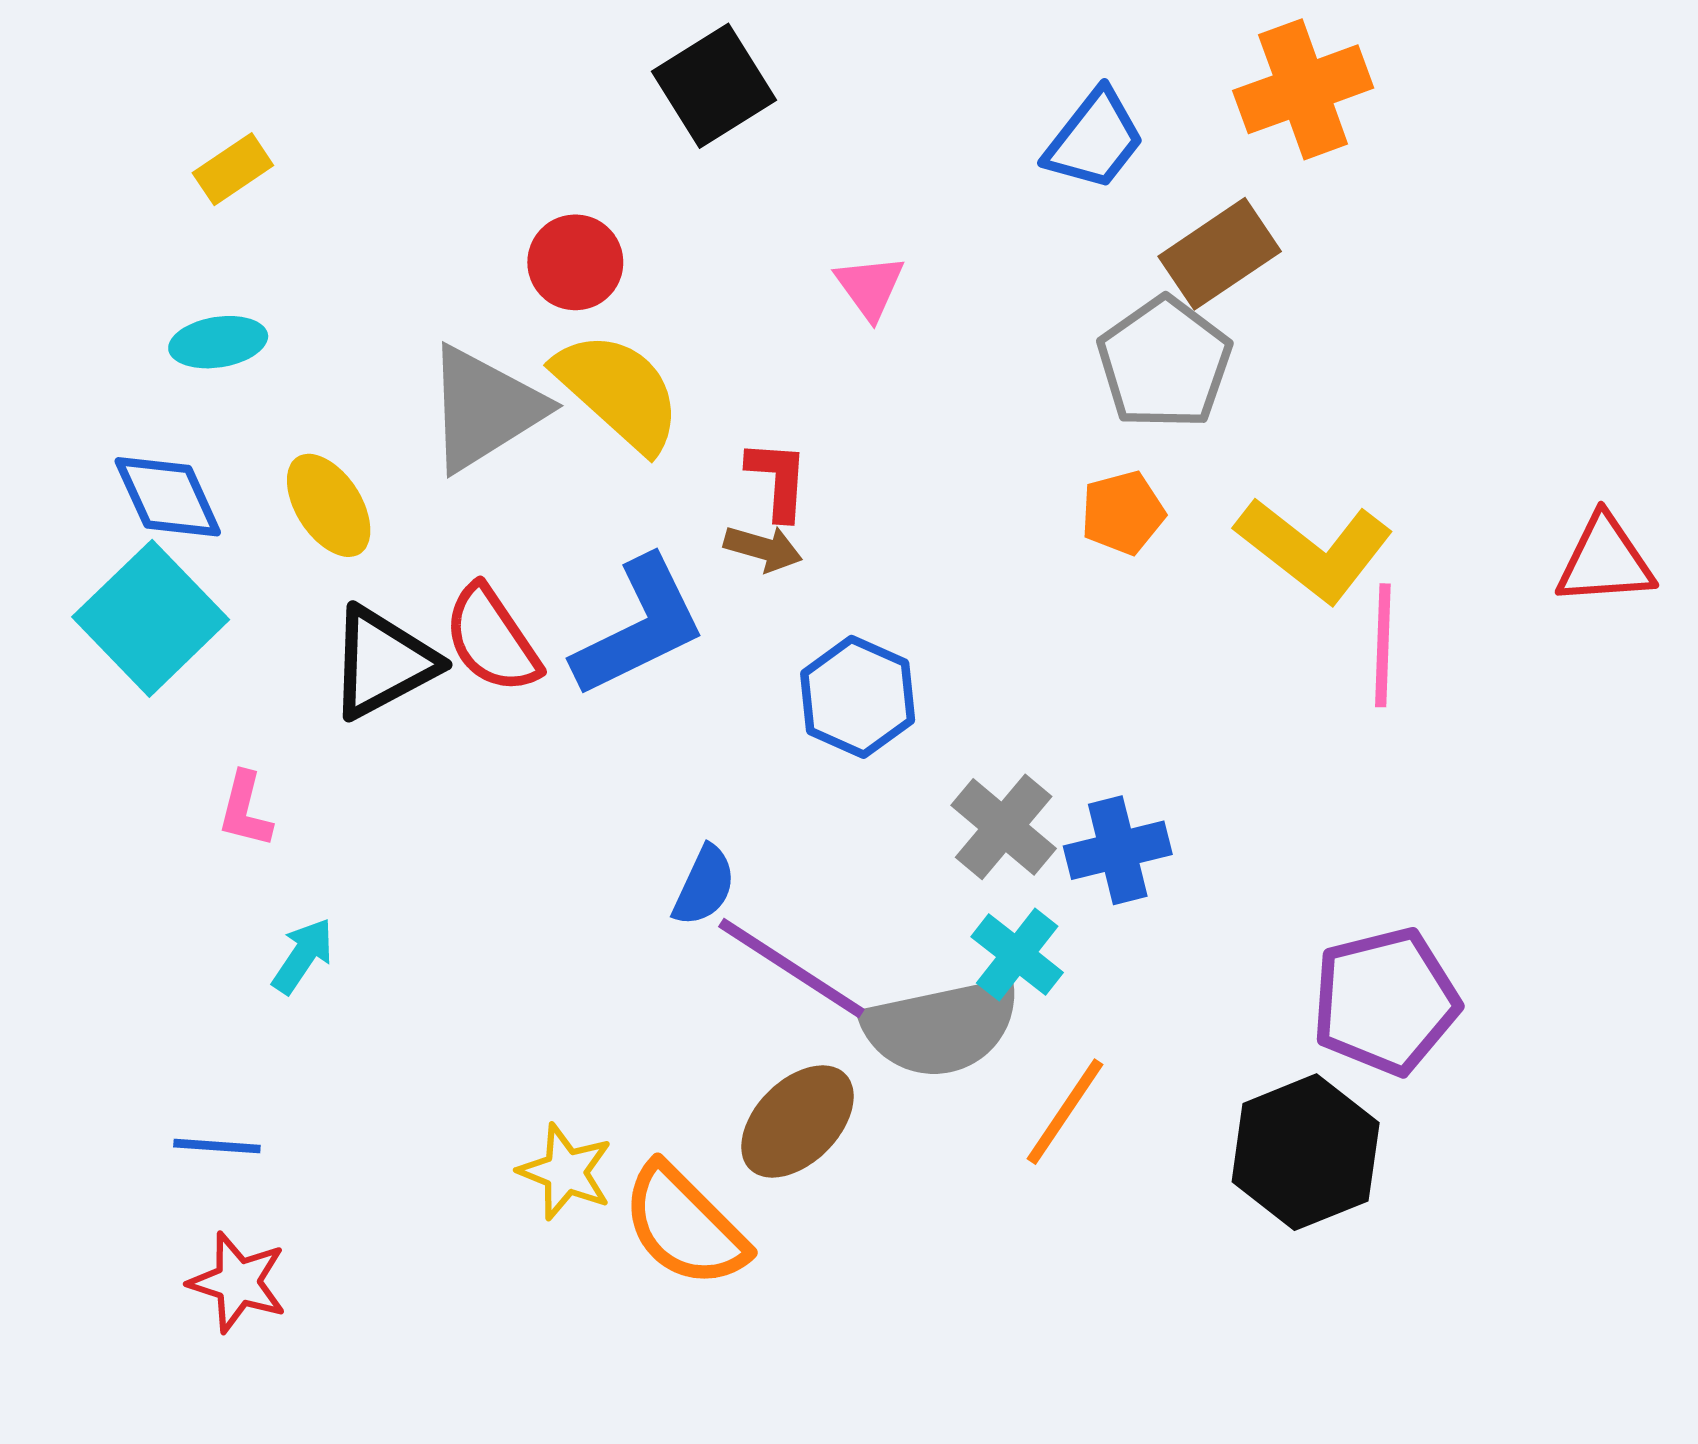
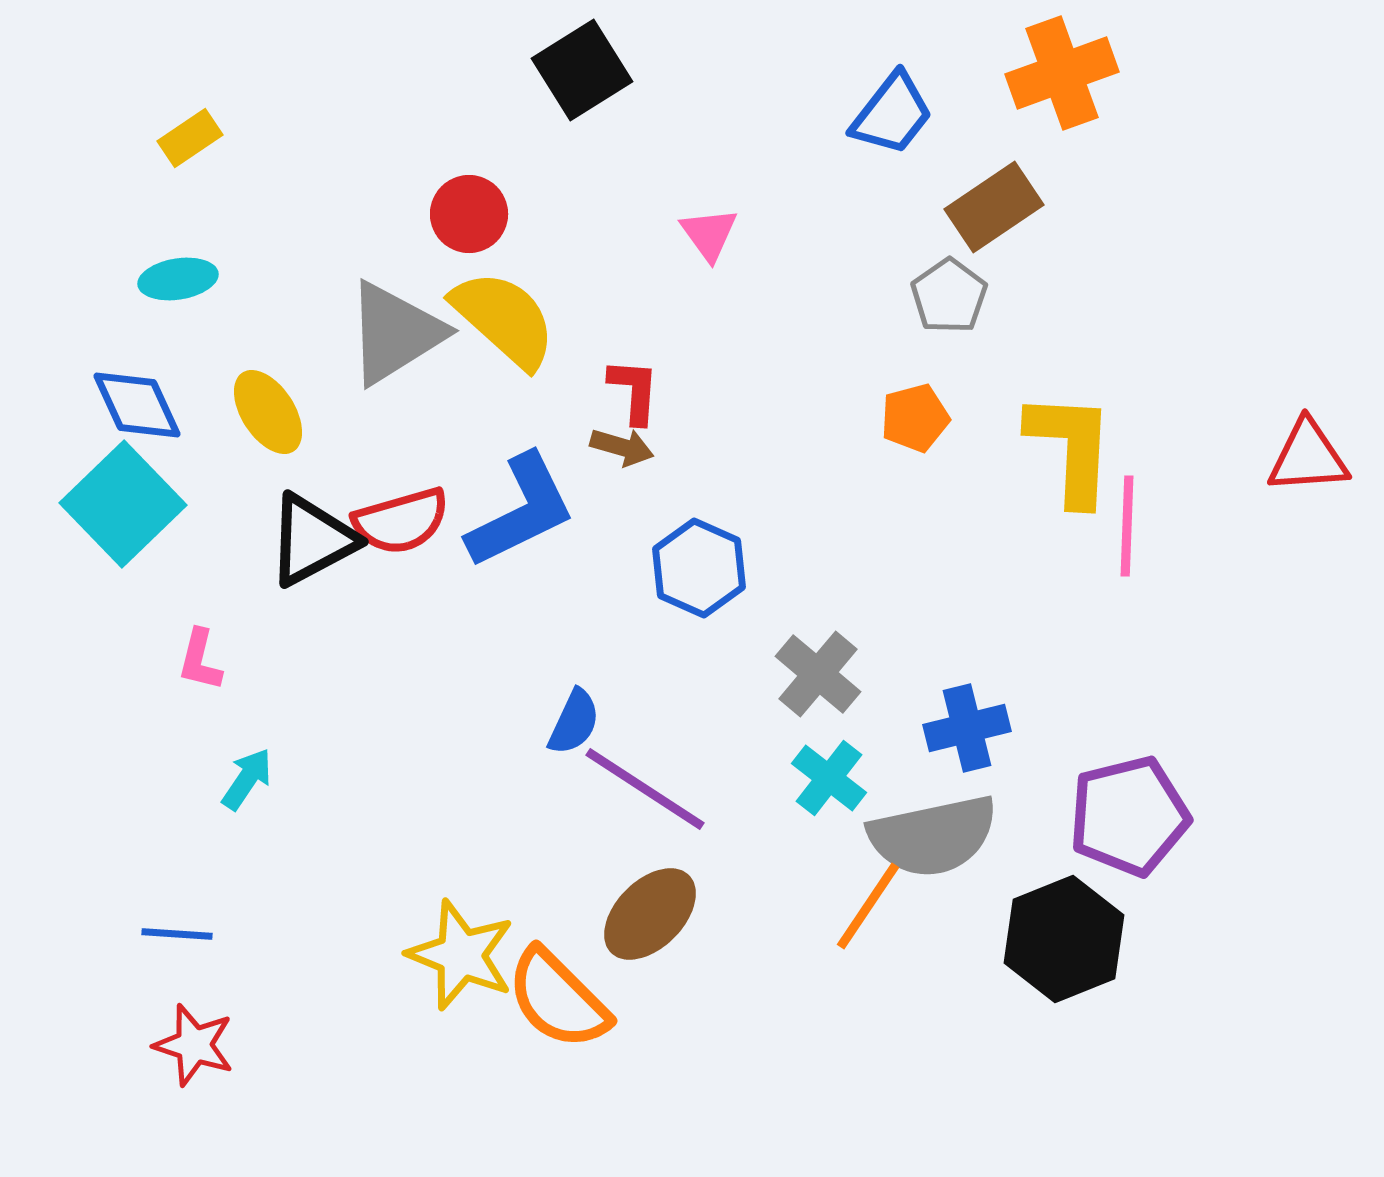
gray pentagon: (1164, 363) -> (949, 296), size x0.7
yellow L-shape: (1314, 550) -> (1071, 448), turned -125
red semicircle: (492, 639) -> (401, 521), turned -72
blue cross: (1118, 850) -> (967, 728), moved
gray semicircle: (941, 1027) -> (933, 836), moved
yellow star: (565, 1172) -> (461, 955), size x1.4

